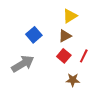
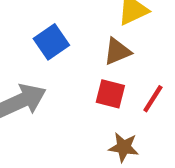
red square: (64, 56) -> (110, 94), turned -32

